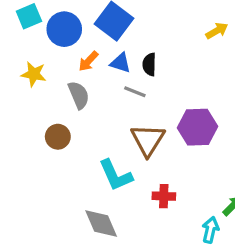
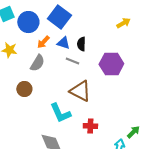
gray semicircle: (79, 95) -> (37, 63), turned 54
purple hexagon: (198, 127) -> (111, 64), moved
brown triangle: (148, 140) -> (80, 91), turned -35

